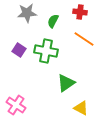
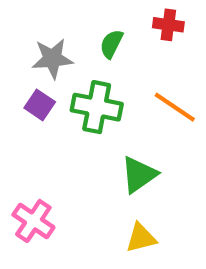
gray star: (27, 13) -> (52, 59), moved
orange line: (84, 39) -> (175, 107), moved
yellow triangle: (81, 108) -> (141, 238), moved, turned -42

